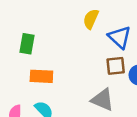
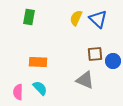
blue triangle: (120, 37) -> (98, 19), moved
green rectangle: (27, 44) -> (29, 17), moved

